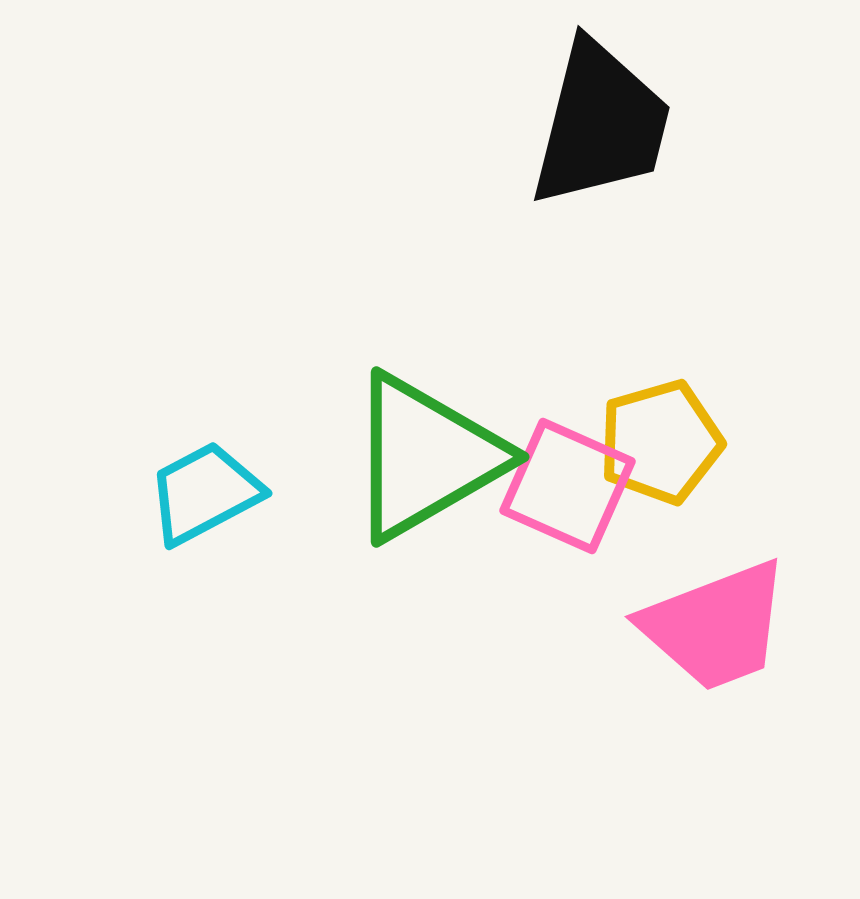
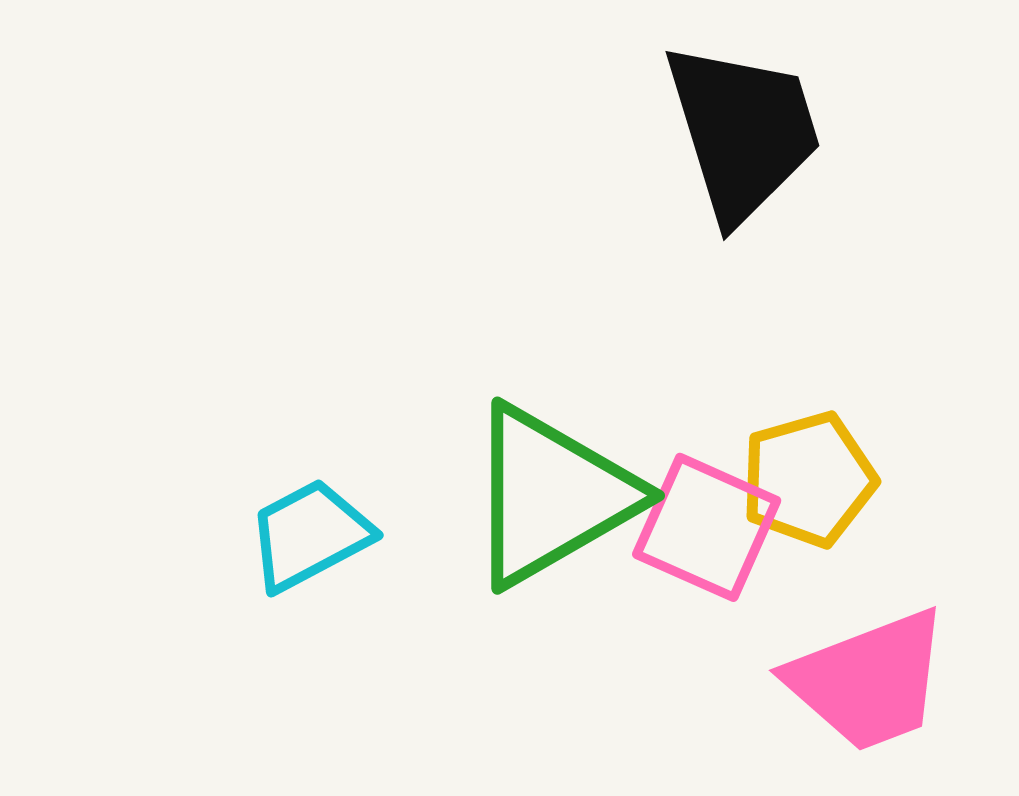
black trapezoid: (601, 124) -> (743, 131), turned -31

